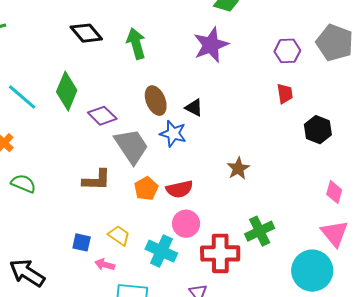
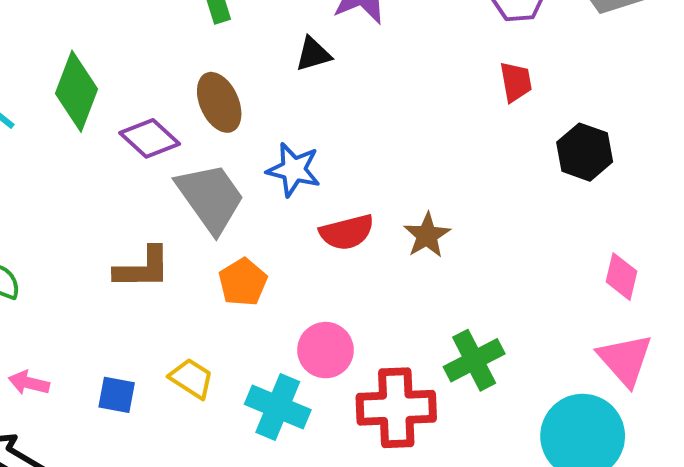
brown ellipse: (156, 101) -> (219, 102), moved
black triangle: (194, 108) -> (313, 54), moved, turned -42
red semicircle: (179, 189) -> (347, 232), moved
pink arrow: (105, 265) -> (29, 383), moved

